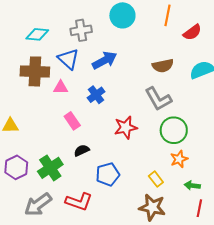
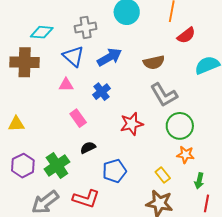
red semicircle: (192, 32) -> (186, 35), moved
brown semicircle: (163, 66) -> (154, 62), moved
brown cross: (35, 71) -> (25, 62), moved
orange star: (179, 159) -> (186, 155), turned 30
green arrow: (192, 185) -> (199, 181), turned -84

